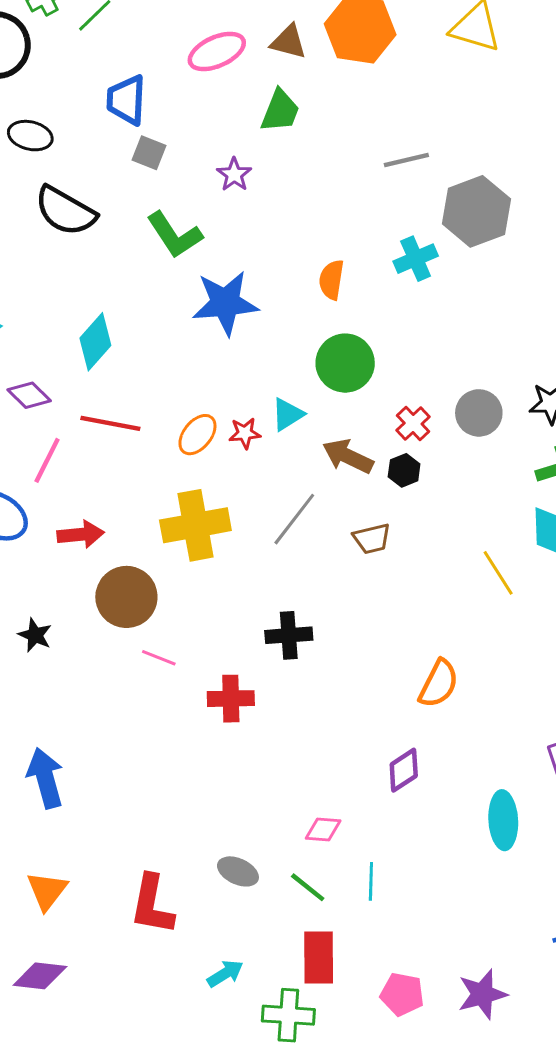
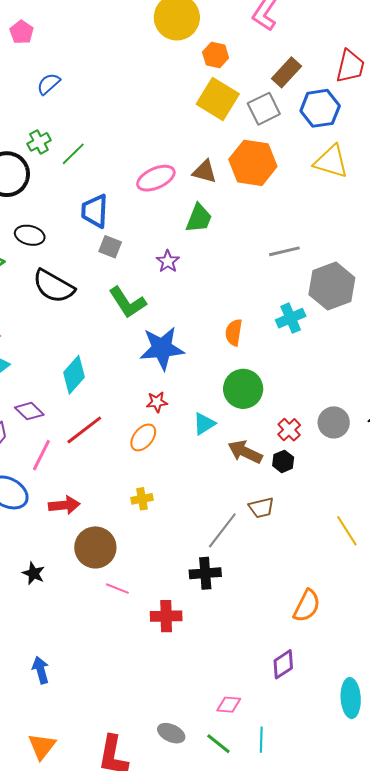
red line: (110, 423) -> (84, 430), turned -48
red star: (245, 433) -> (157, 402), moved
gray line: (294, 519) -> (222, 530), moved
yellow cross: (195, 525) -> (142, 499), size x0.5
blue arrow: (45, 778) -> (41, 670), size x0.7

